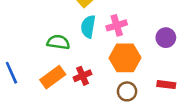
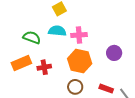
cyan semicircle: (88, 27) -> (57, 31), turned 72

